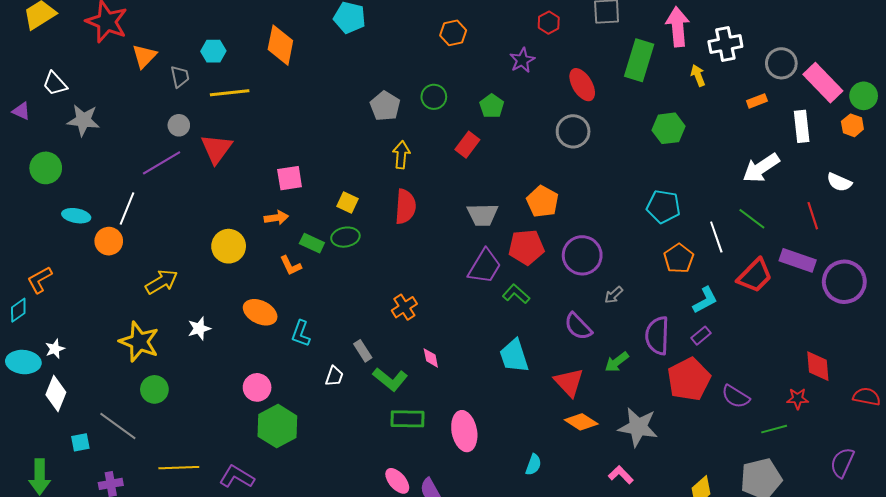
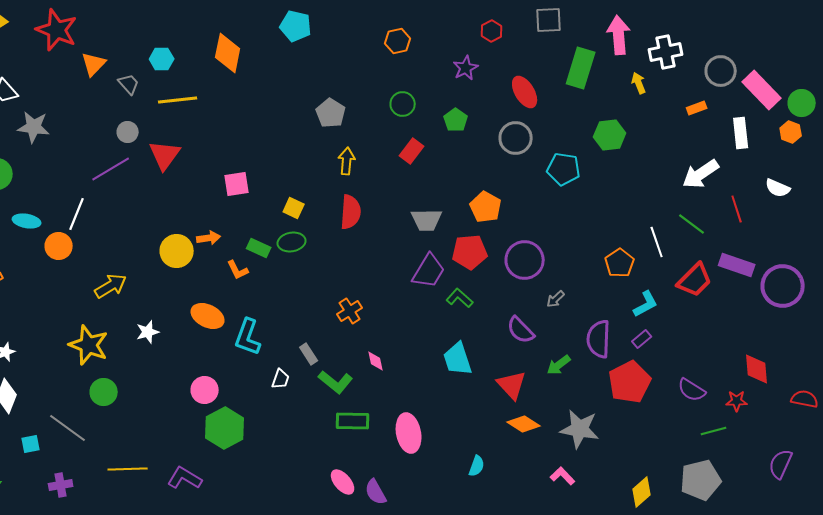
gray trapezoid: (180, 77) -> (129, 84), turned -30
green circle: (434, 97) -> (403, 104), moved
green pentagon: (492, 106) -> (456, 120), moved
cyan pentagon: (663, 207) -> (564, 169), moved
red line: (813, 216) -> (737, 209), moved
orange arrow: (276, 218) -> (209, 238), moved
cyan L-shape: (301, 334) -> (248, 337), size x1.4
purple semicircle: (736, 397) -> (692, 390), moved

